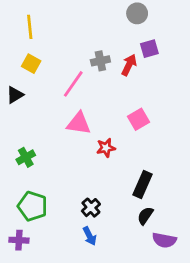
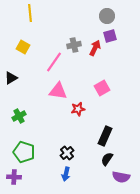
gray circle: (137, 13) -> (107, 16), moved
yellow line: (30, 27) -> (30, 13), moved
black triangle: (15, 95) -> (11, 78), moved
blue arrow: (90, 236) -> (66, 174), turned 40

